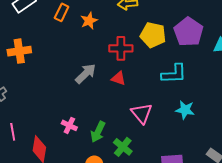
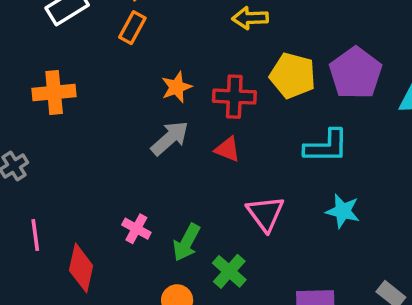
orange star: (89, 21) -> (177, 87), moved

